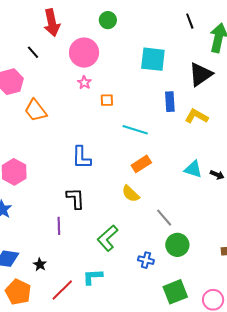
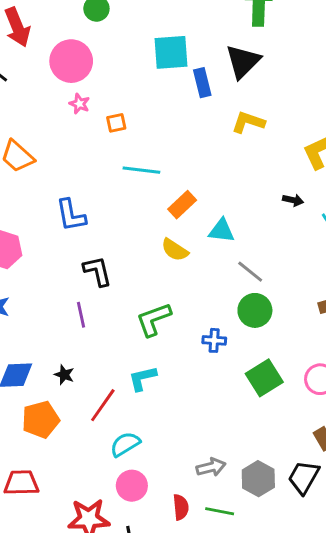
blue rectangle: (170, 102) -> (202, 83), moved
cyan line: (135, 130) -> (141, 170), moved
blue L-shape: (81, 157) -> (71, 215), moved
cyan triangle: (193, 169) -> (222, 231), moved
gray line: (164, 218) -> (250, 272), moved
green L-shape: (108, 238) -> (154, 319), turned 32
orange pentagon: (18, 292) -> (41, 420), turned -30

